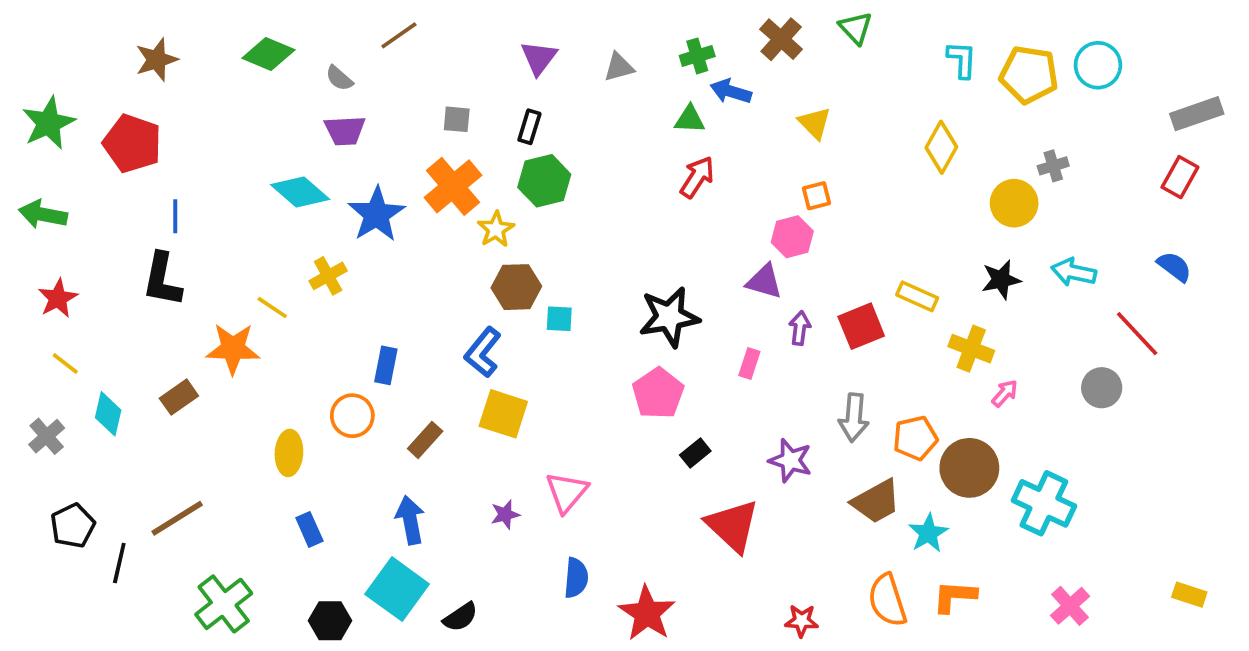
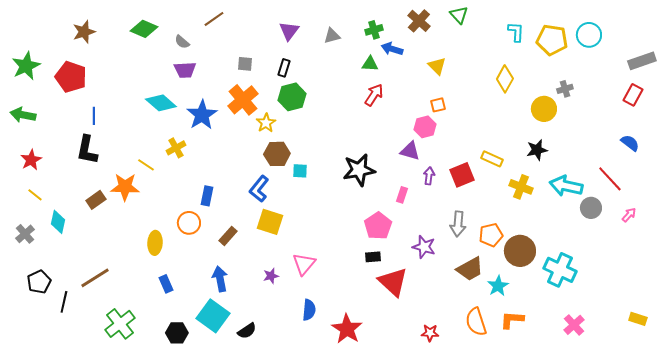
cyan arrow: (1074, 272) -> (566, 186), moved, size x1.4
pink pentagon: (658, 393) -> (378, 226), moved
pink arrow: (1005, 393) -> (629, 215), moved
brown rectangle: (179, 397) -> (96, 200), moved
black rectangle: (695, 453) -> (373, 257), moved, turned 35

